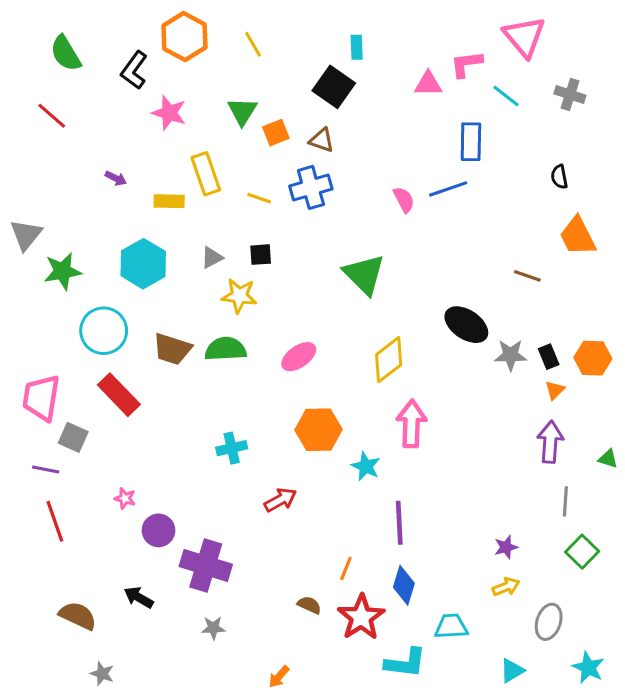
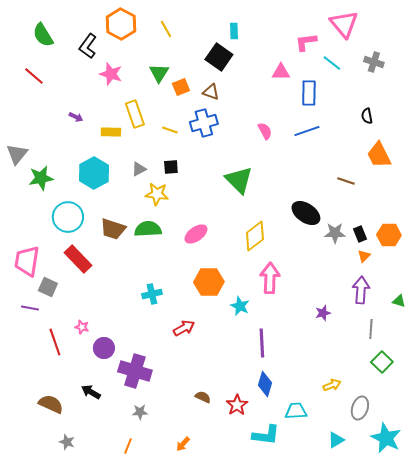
pink triangle: (428, 84) -> (281, 72), moved
blue line: (448, 189) -> (307, 131), moved
red line: (55, 521) -> (55, 342), moved
purple star: (506, 547) -> (323, 313), moved
orange line: (346, 568) -> (128, 446), moved
red star: (361, 617) -> (237, 405), size x0.7
cyan star: (588, 668) -> (386, 438), size x1.4

